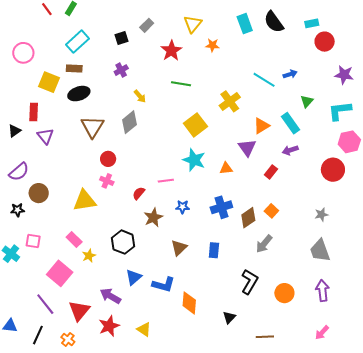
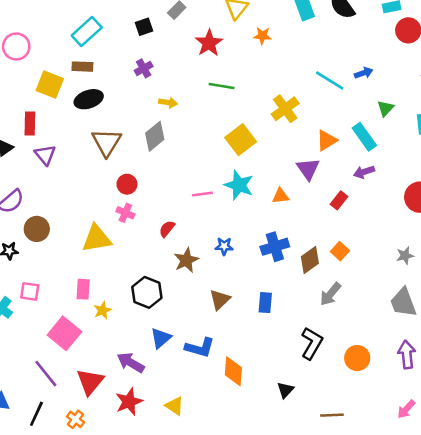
yellow arrow: (140, 96) -> (168, 103), turned -40
pink line: (166, 181) -> (202, 194), moved
pink rectangle: (74, 239) -> (83, 289), turned 49

